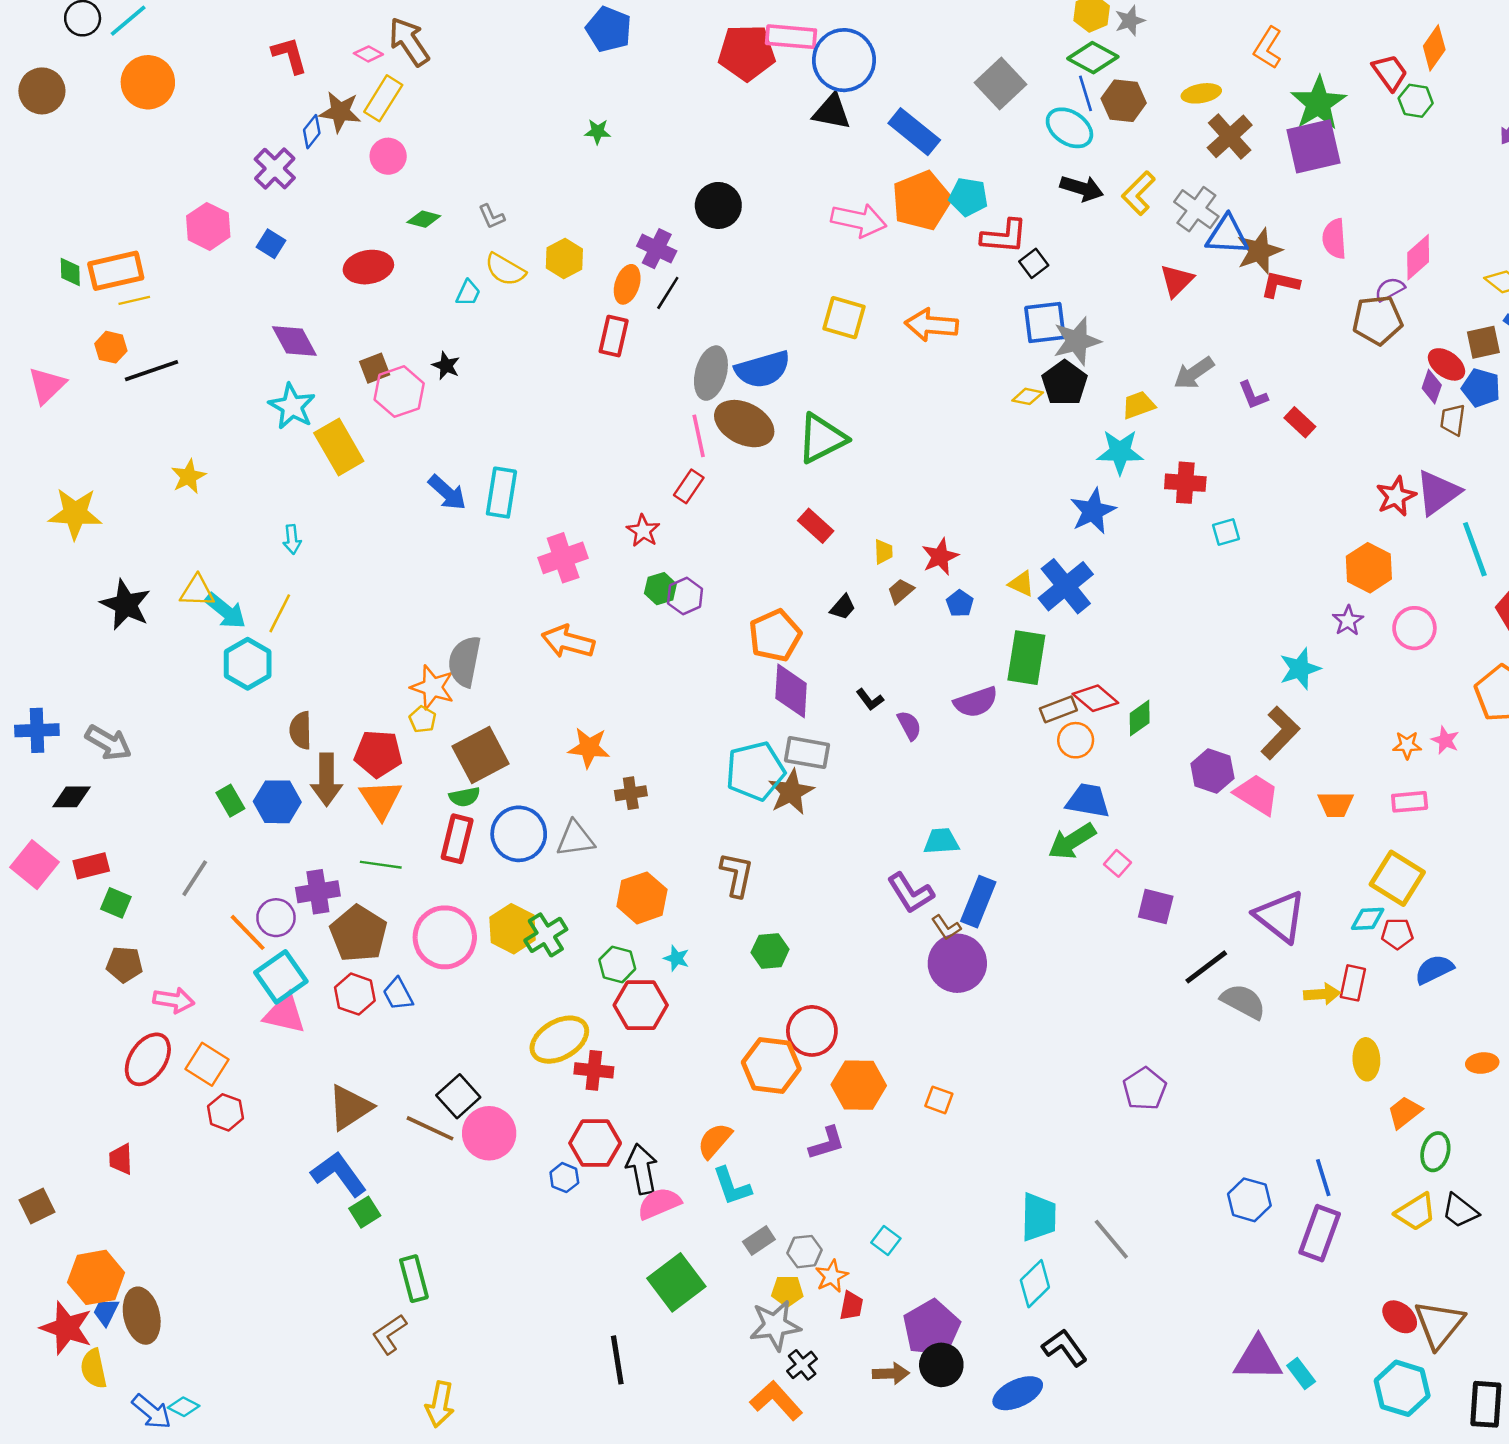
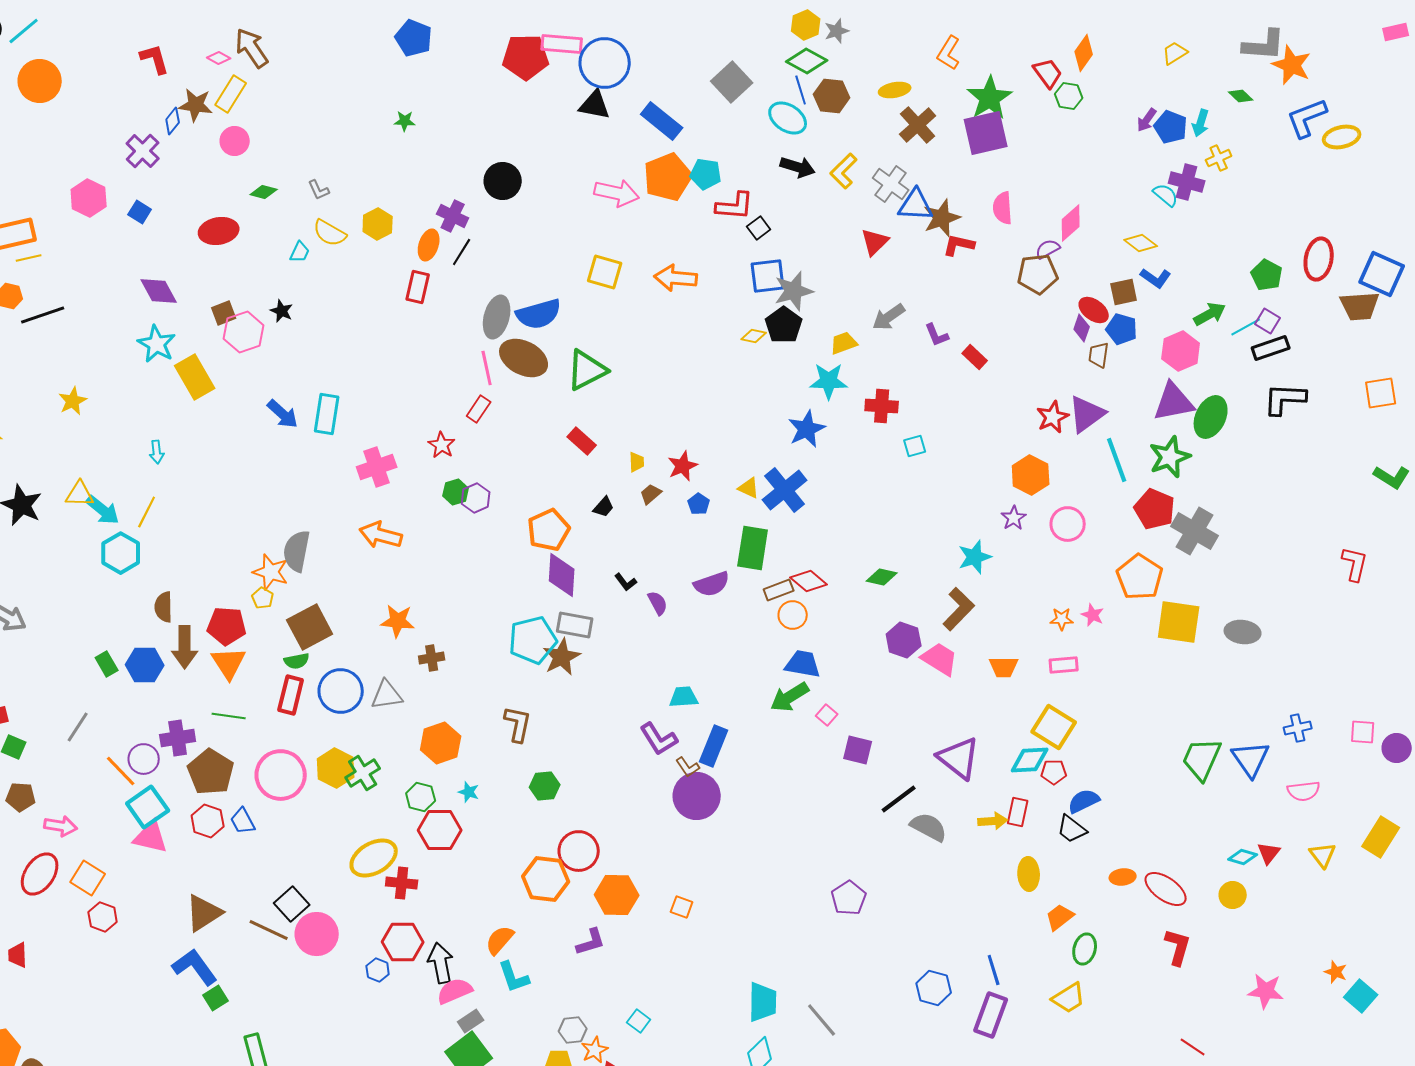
green diamond: (1140, 718) -> (882, 577), moved, turned 48
cyan diamond: (1368, 919) -> (1030, 760), size x1.4
black trapezoid: (1460, 1211) -> (1072, 829), moved
gray rectangle: (759, 1240) -> (471, 1021), moved

